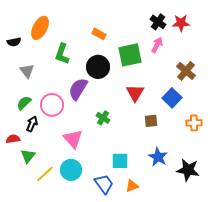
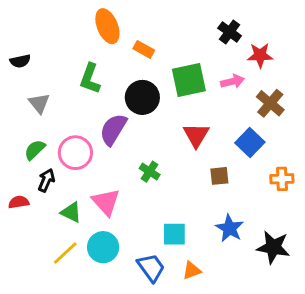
red star: (181, 23) -> (260, 55), moved
orange ellipse: (40, 28) -> (107, 26), moved, turned -50
pink arrow: (157, 45) -> (232, 81), moved, turned 49
green triangle: (28, 156) -> (71, 212), moved, turned -42

